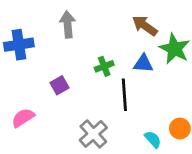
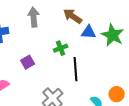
brown arrow: (145, 26) -> (73, 16), moved
blue triangle: (143, 64) -> (89, 32), moved

